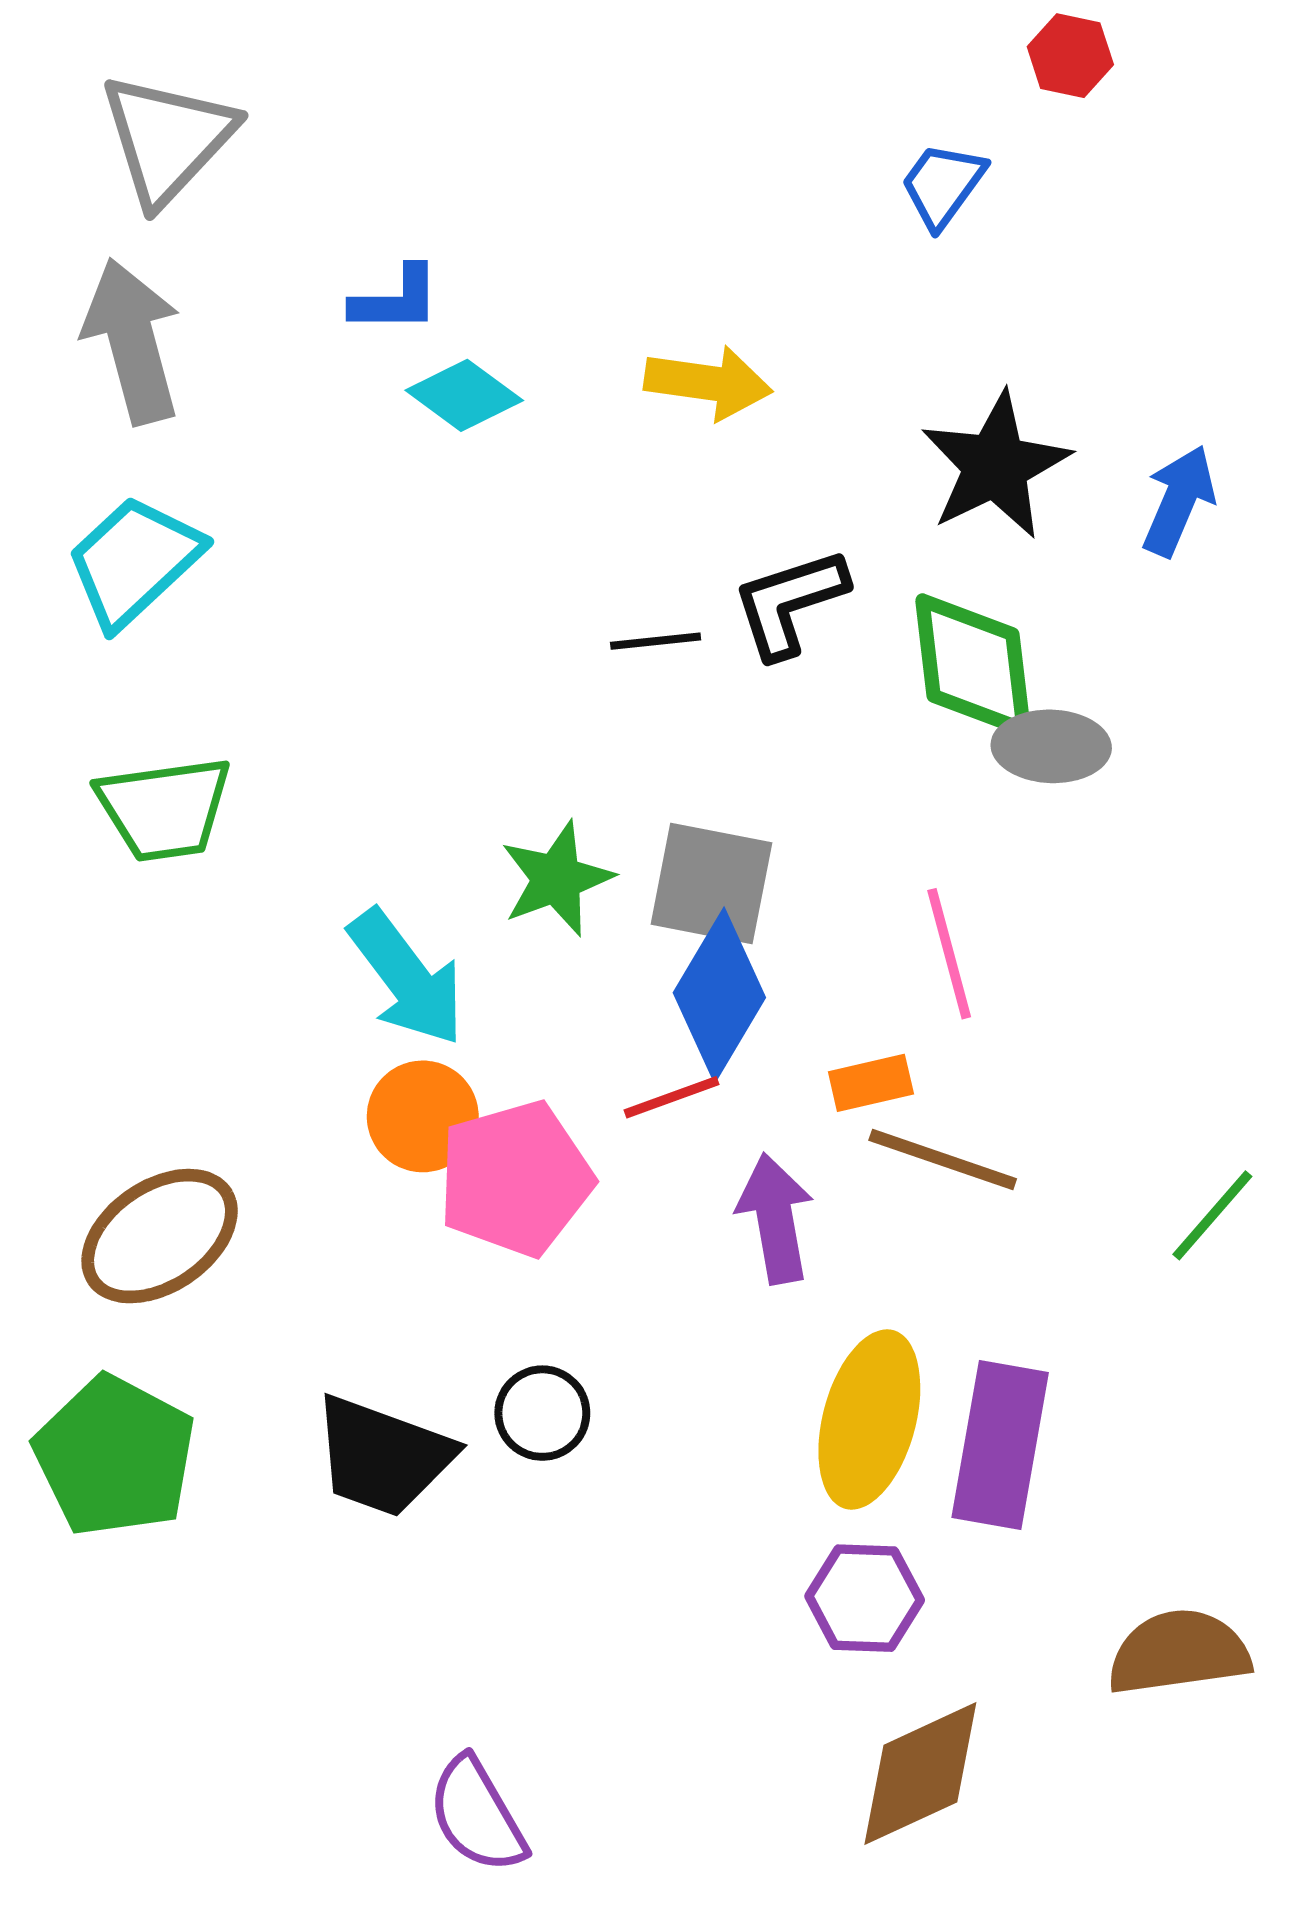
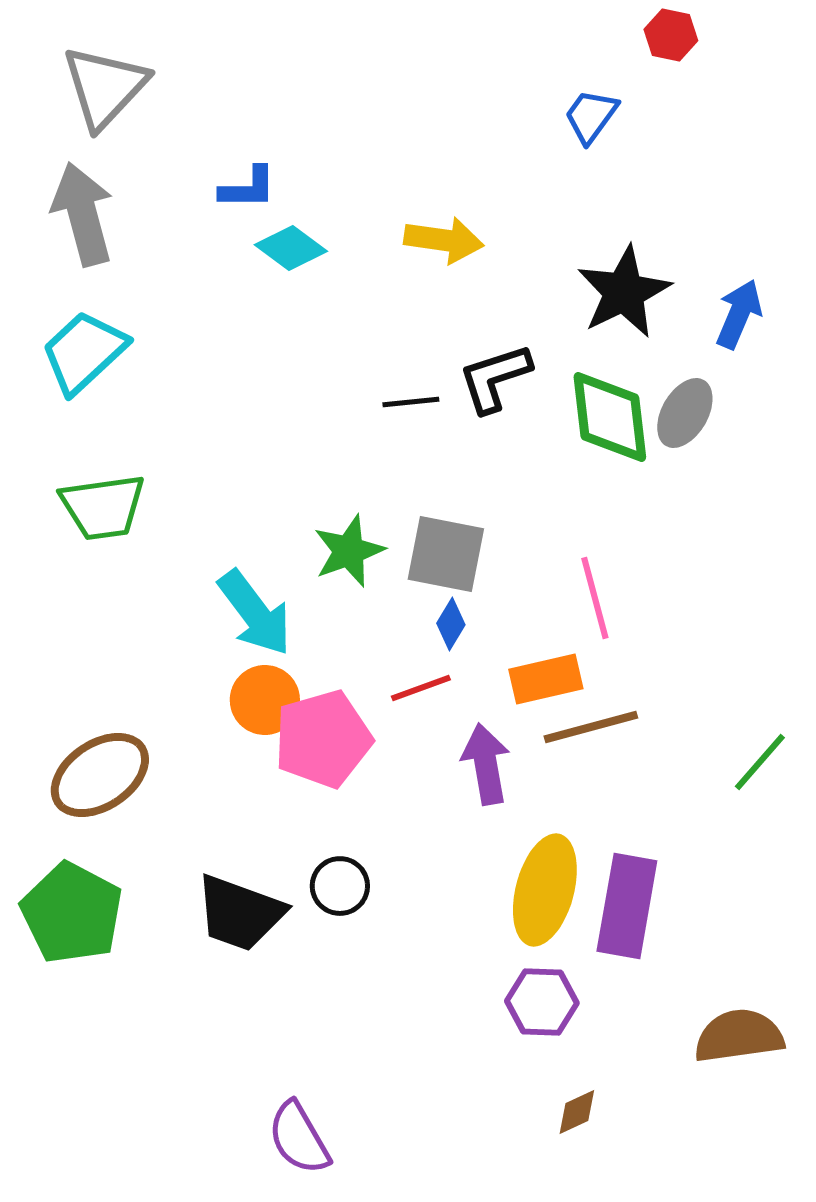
gray ellipse: (1051, 746) -> (685, 413), moved, turned -62
blue diamond: (719, 995) -> (451, 624), size x0.5
orange rectangle: (871, 1083) -> (546, 679), size x1.4
brown line: (943, 1159) -> (591, 727), turned -34
brown diamond: (920, 1774) -> (577, 1112), size x0.5

